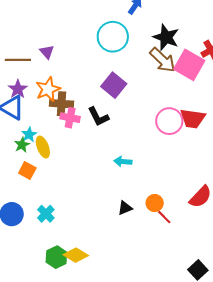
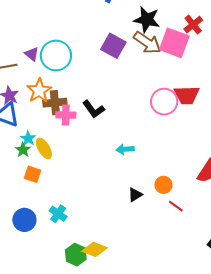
cyan circle: (113, 37) -> (56, 55), moved
purple square: (114, 85) -> (113, 46), moved
red line: (164, 217) -> (176, 206), moved

